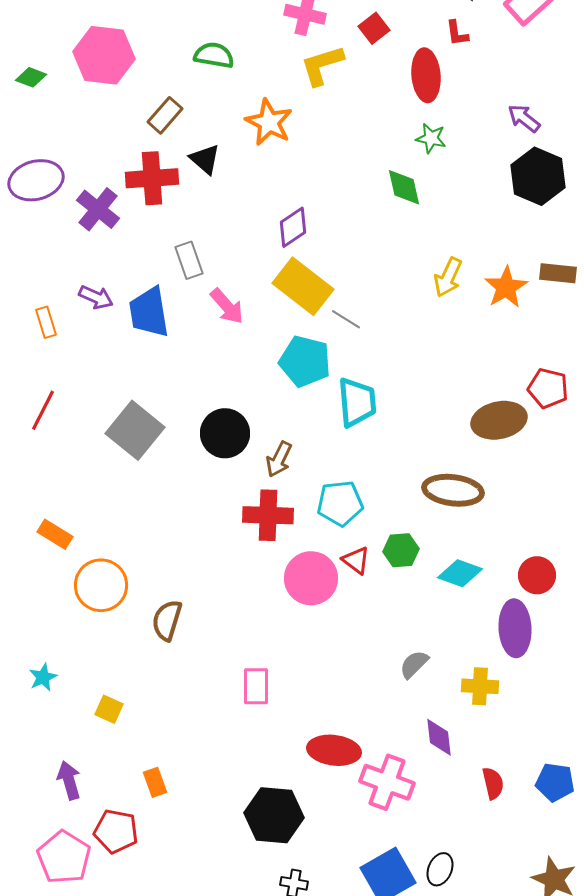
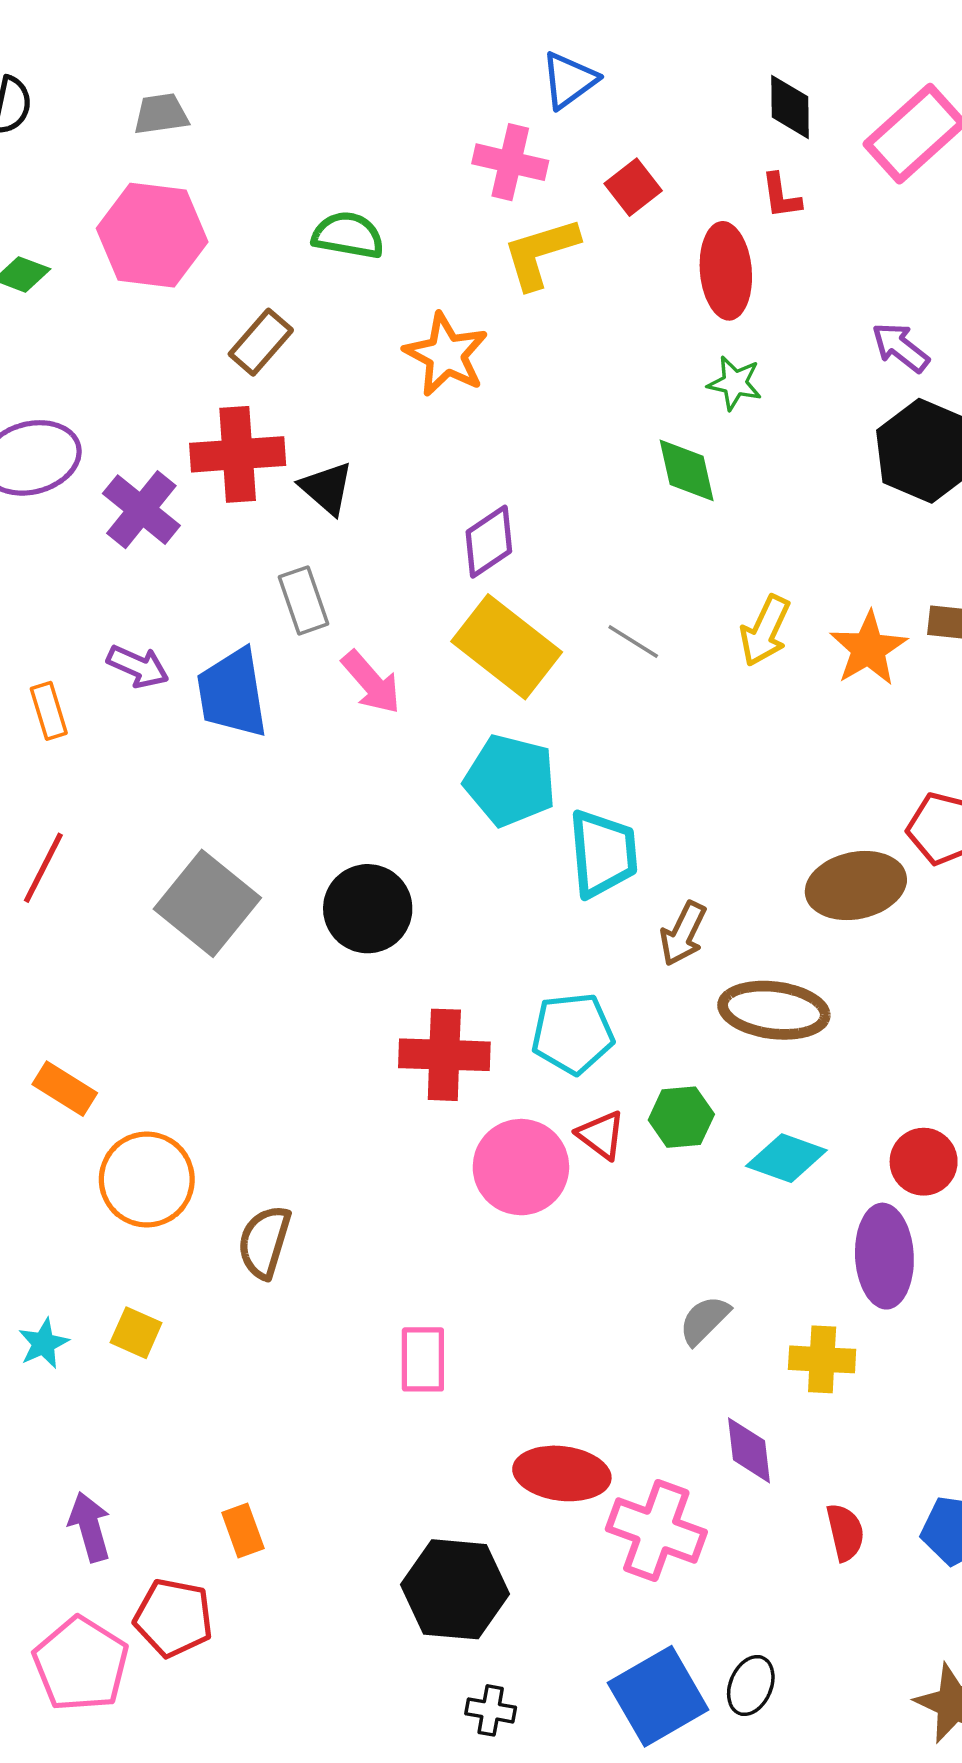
black triangle: (205, 159) -> (327, 488), moved
gray line: (346, 319) -> (633, 641), moved
brown arrow: (279, 459) -> (683, 934), moved
yellow square: (109, 709) -> (136, 1333), moved

